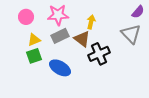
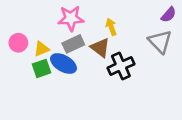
pink circle: (26, 17) -> (18, 43), moved
yellow arrow: (91, 22) -> (111, 27), turned -32
blue ellipse: (60, 68) -> (64, 64), moved

